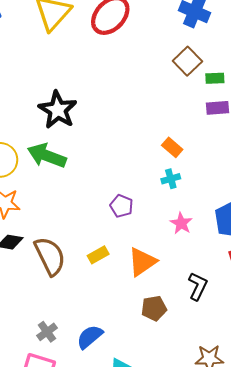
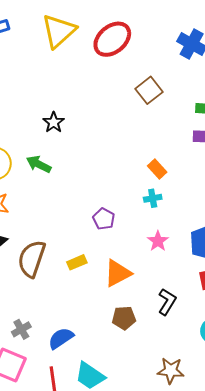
brown square: (187, 61) -> (149, 90), moved
black star: (58, 110) -> (54, 122), size x0.6
green arrow: (47, 156) -> (39, 164), size x0.7
brown semicircle: (50, 256) -> (32, 259), turned -141

